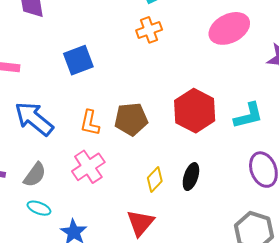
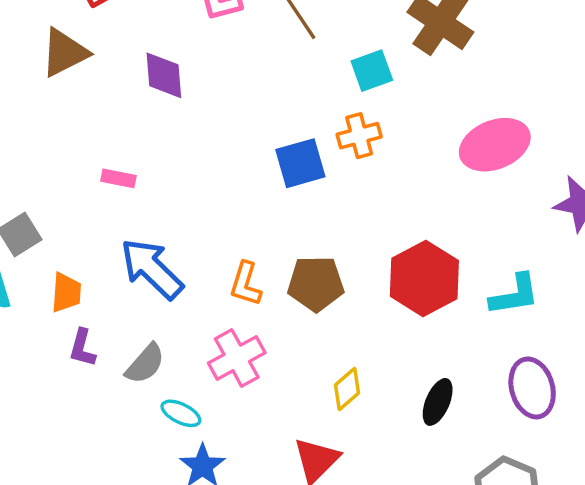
blue square: (78, 60) -> (300, 163), moved
black ellipse: (191, 177) -> (438, 402), moved
cyan ellipse: (39, 208) -> (181, 413), moved

